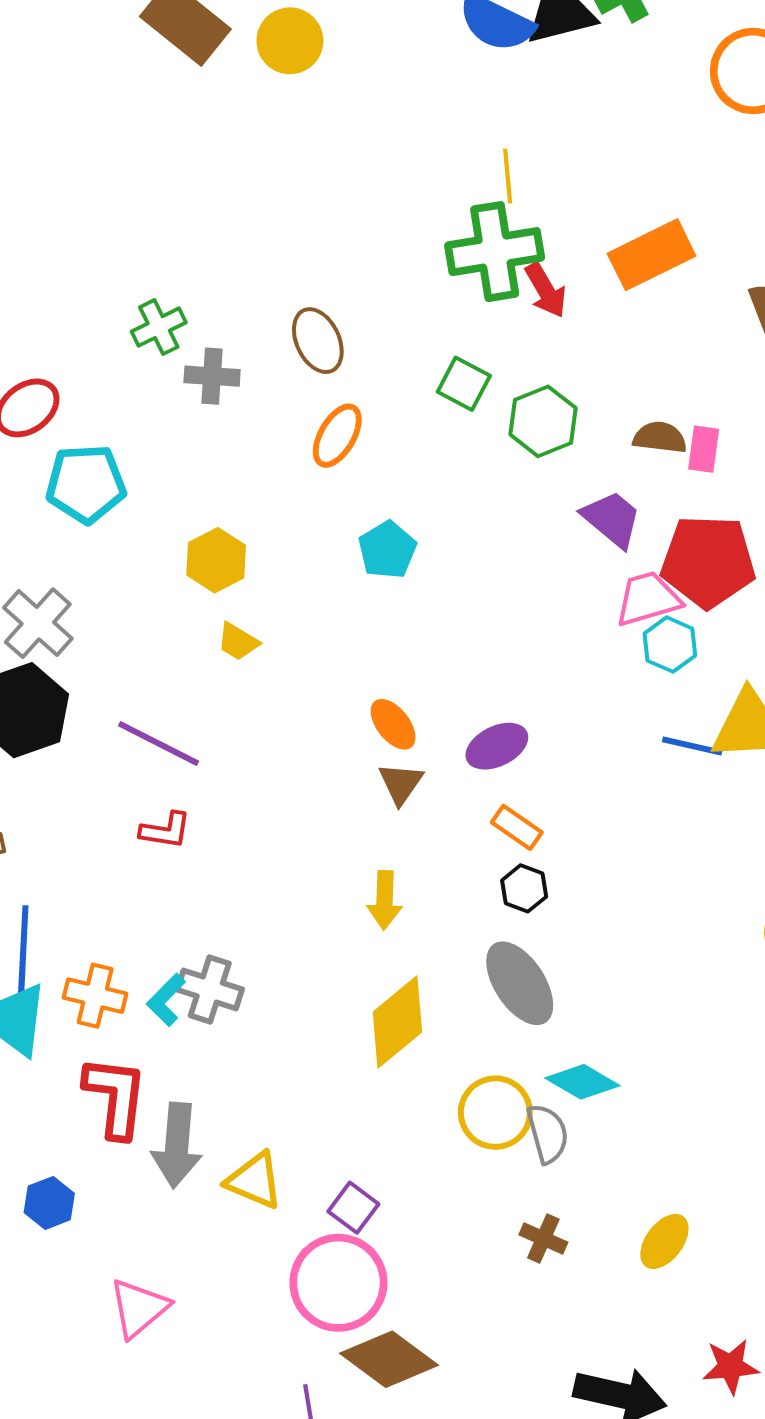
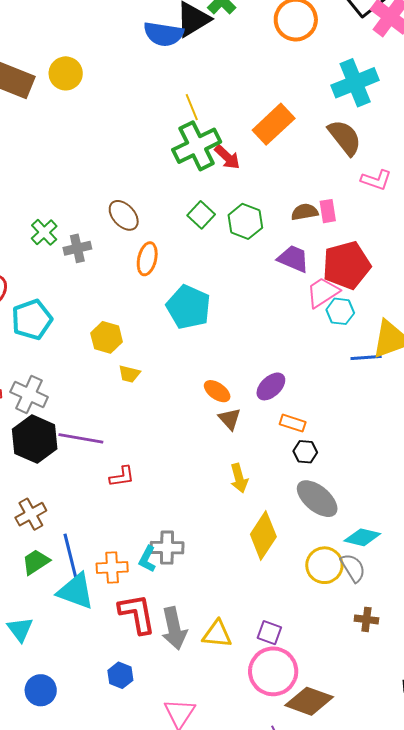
green square: (464, 384) -> (201, 215), turned 32
cyan pentagon: (387, 550) -> (188, 307), size x1.5
purple line: (159, 744) -> (81, 438), moved

